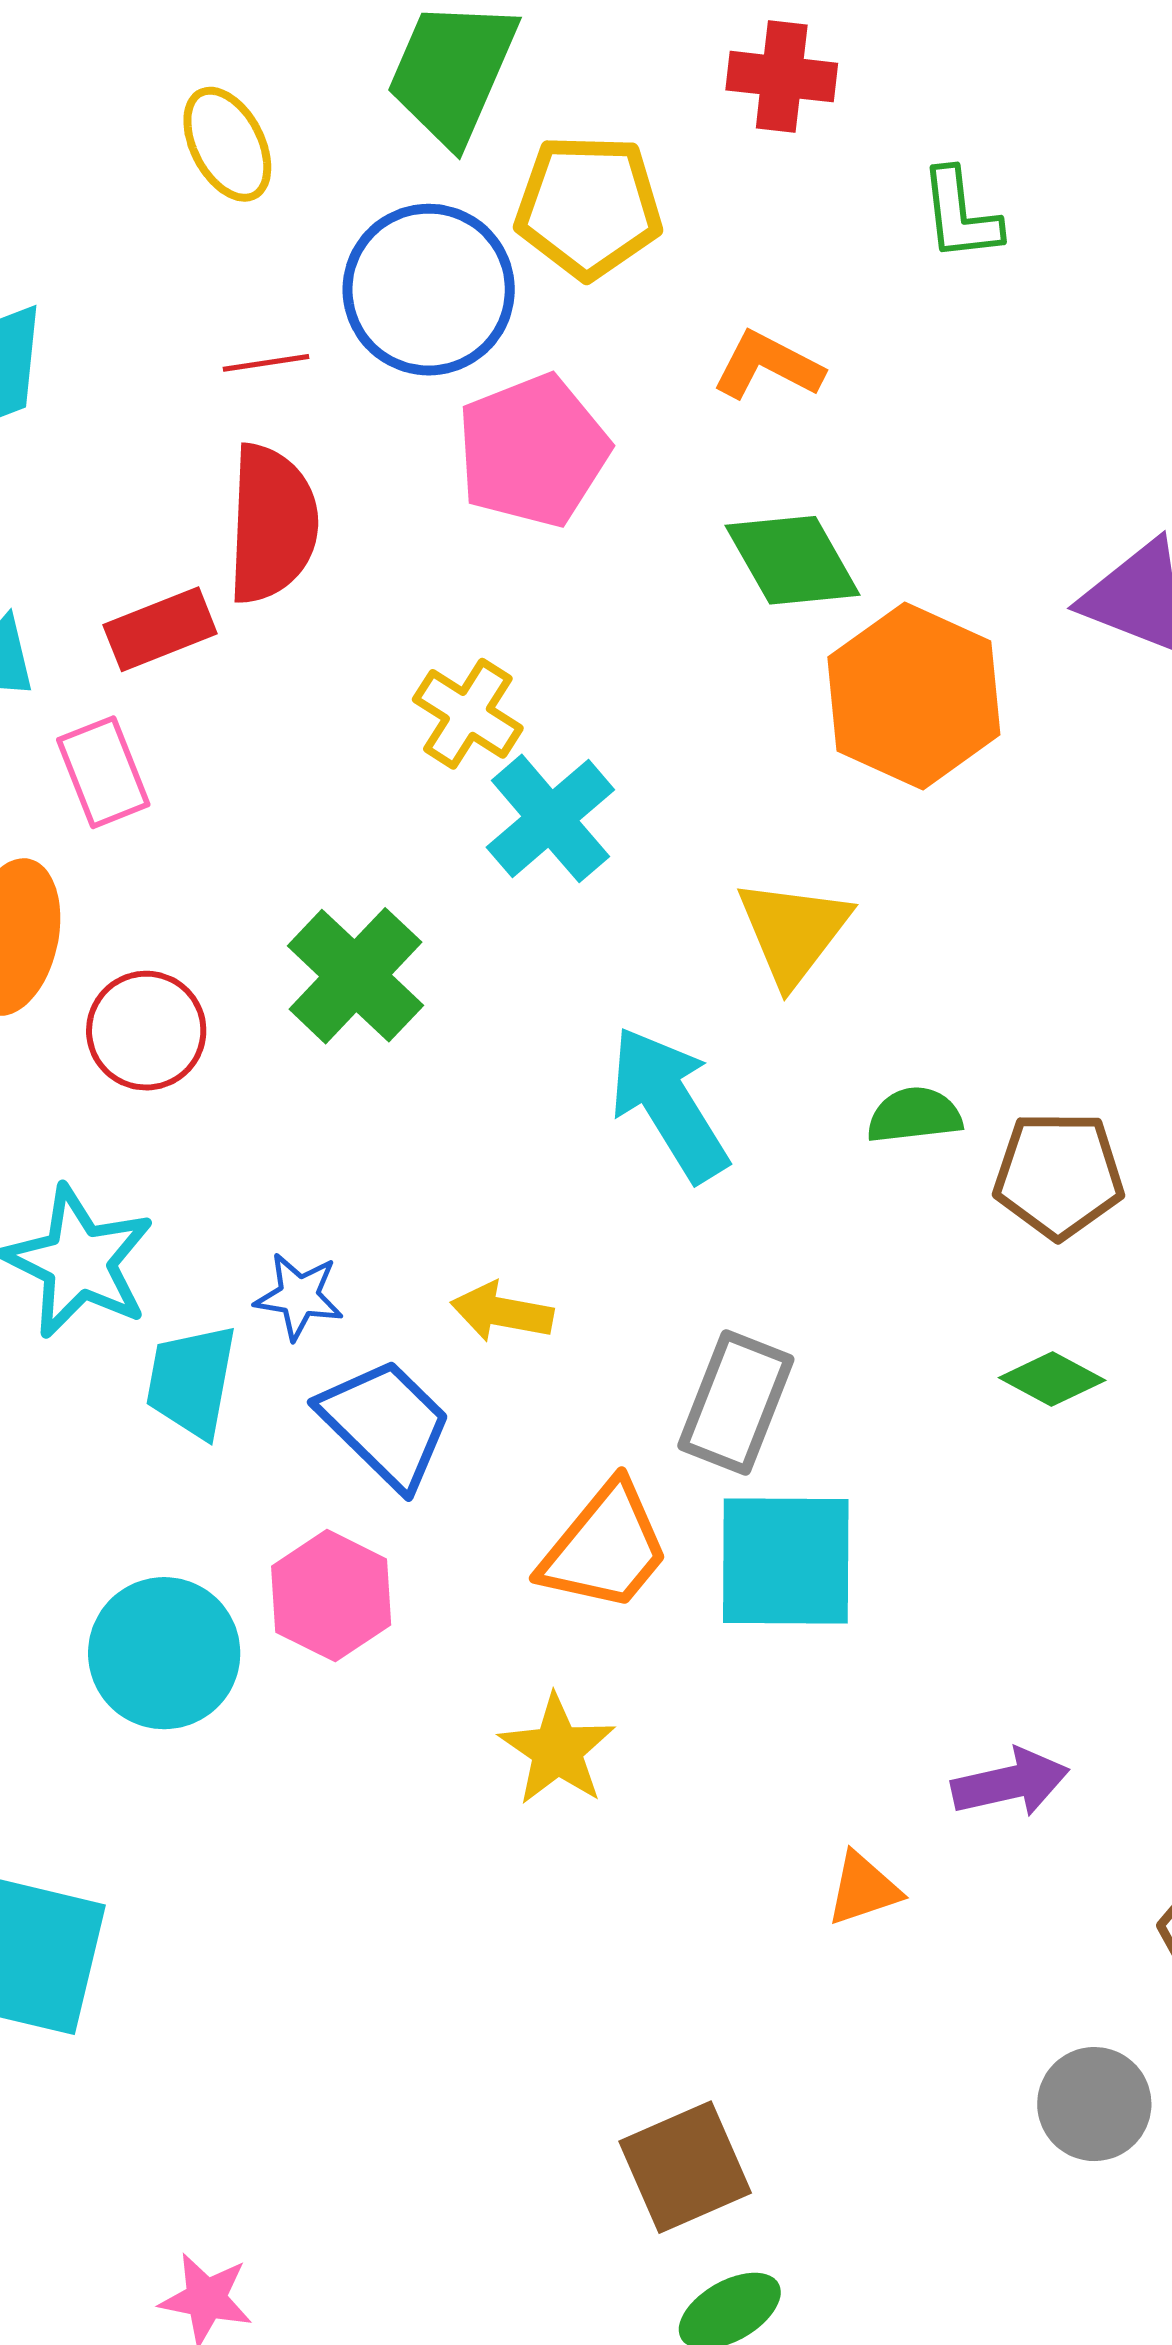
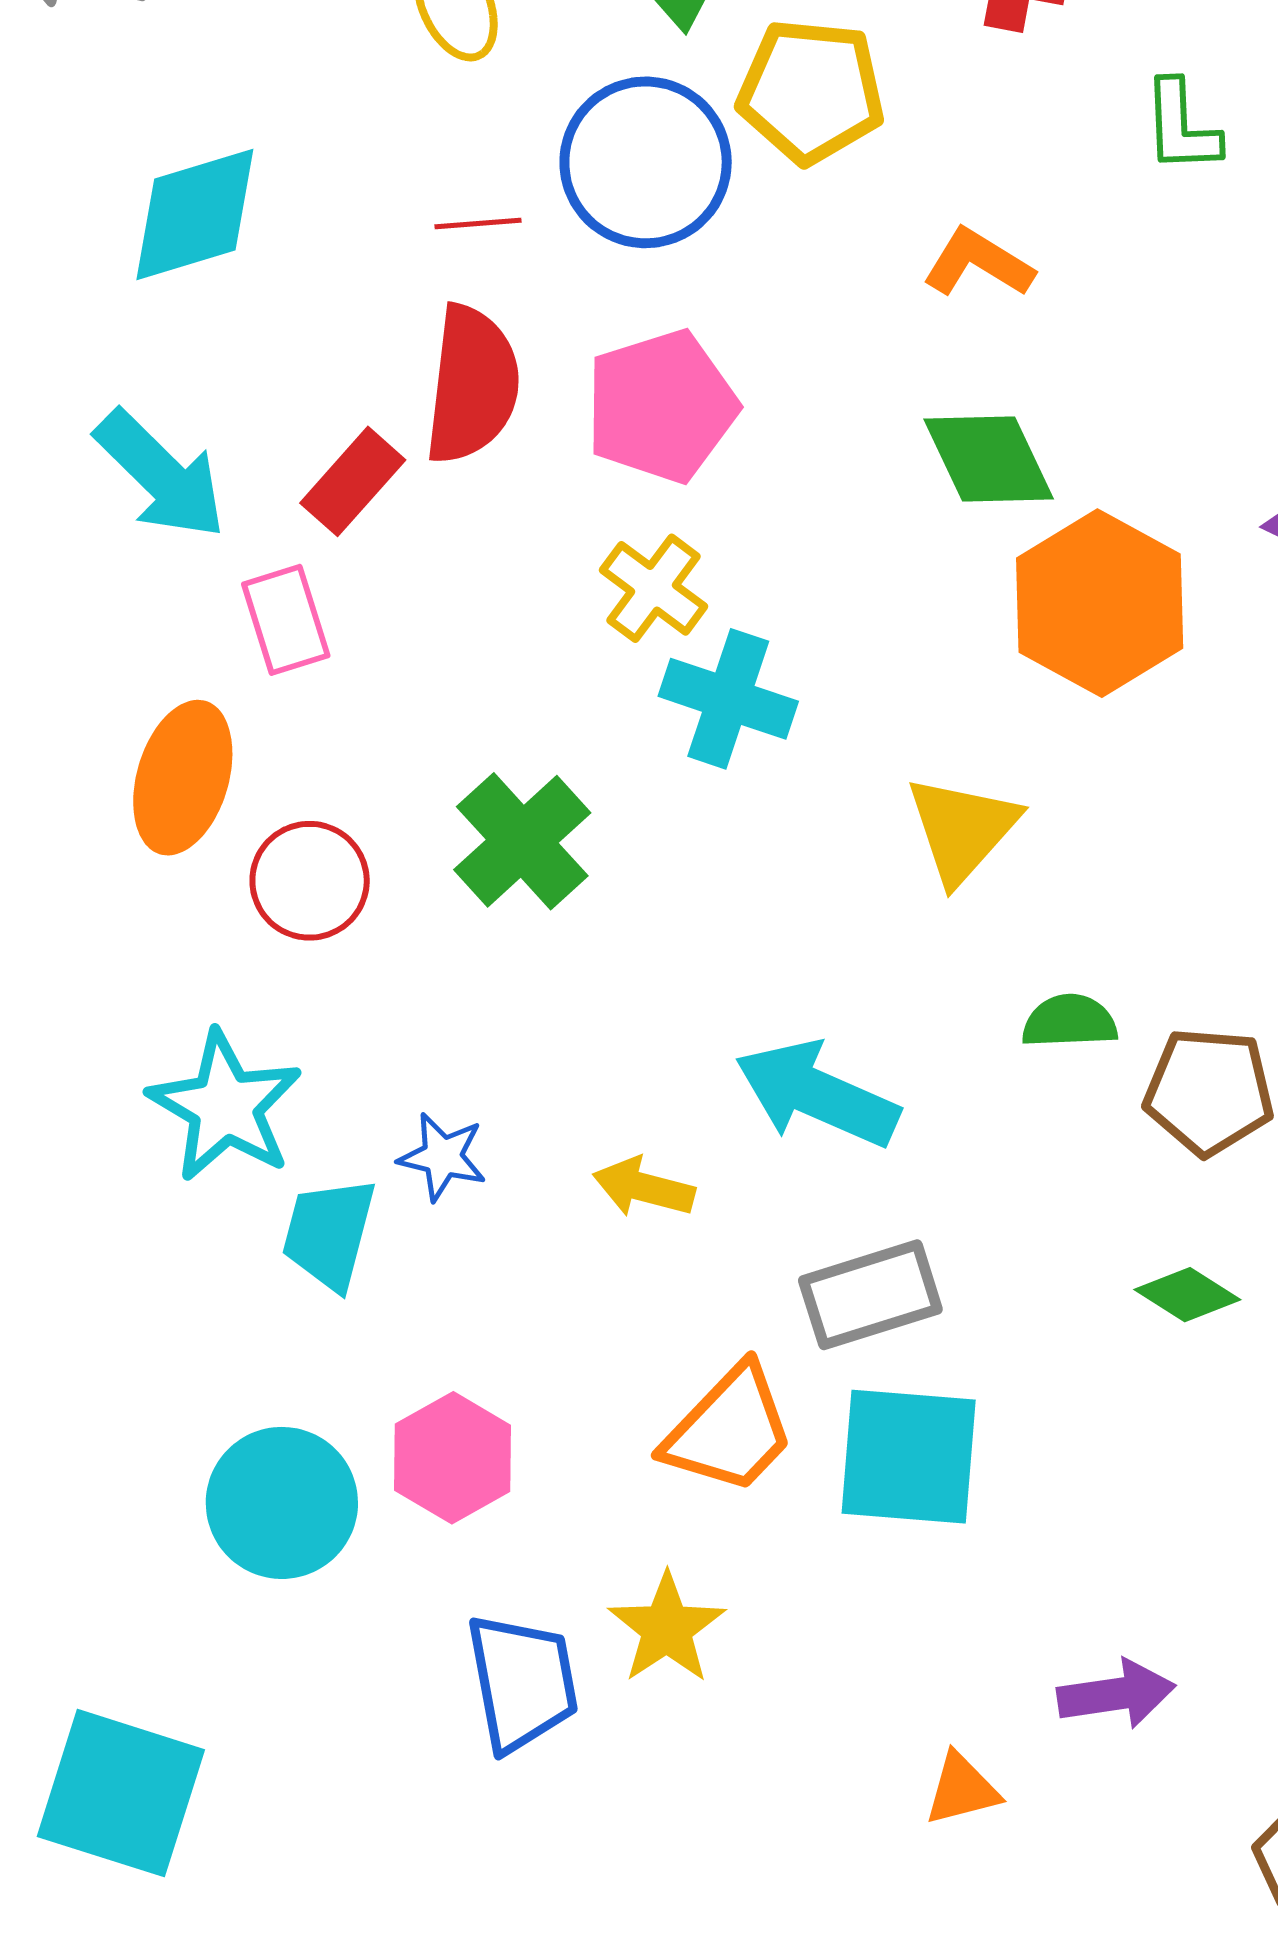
pink pentagon: (533, 451) -> (661, 406), moved
red rectangle: (160, 629) -> (353, 481), turned -31
cyan cross: (550, 818) -> (728, 699), turned -35
cyan arrow: (669, 1104) -> (817, 1094), moved, turned -39
gray rectangle: (736, 1402) -> (870, 1295), turned 47
blue trapezoid: (385, 1424) -> (522, 1682), moved, turned 31

